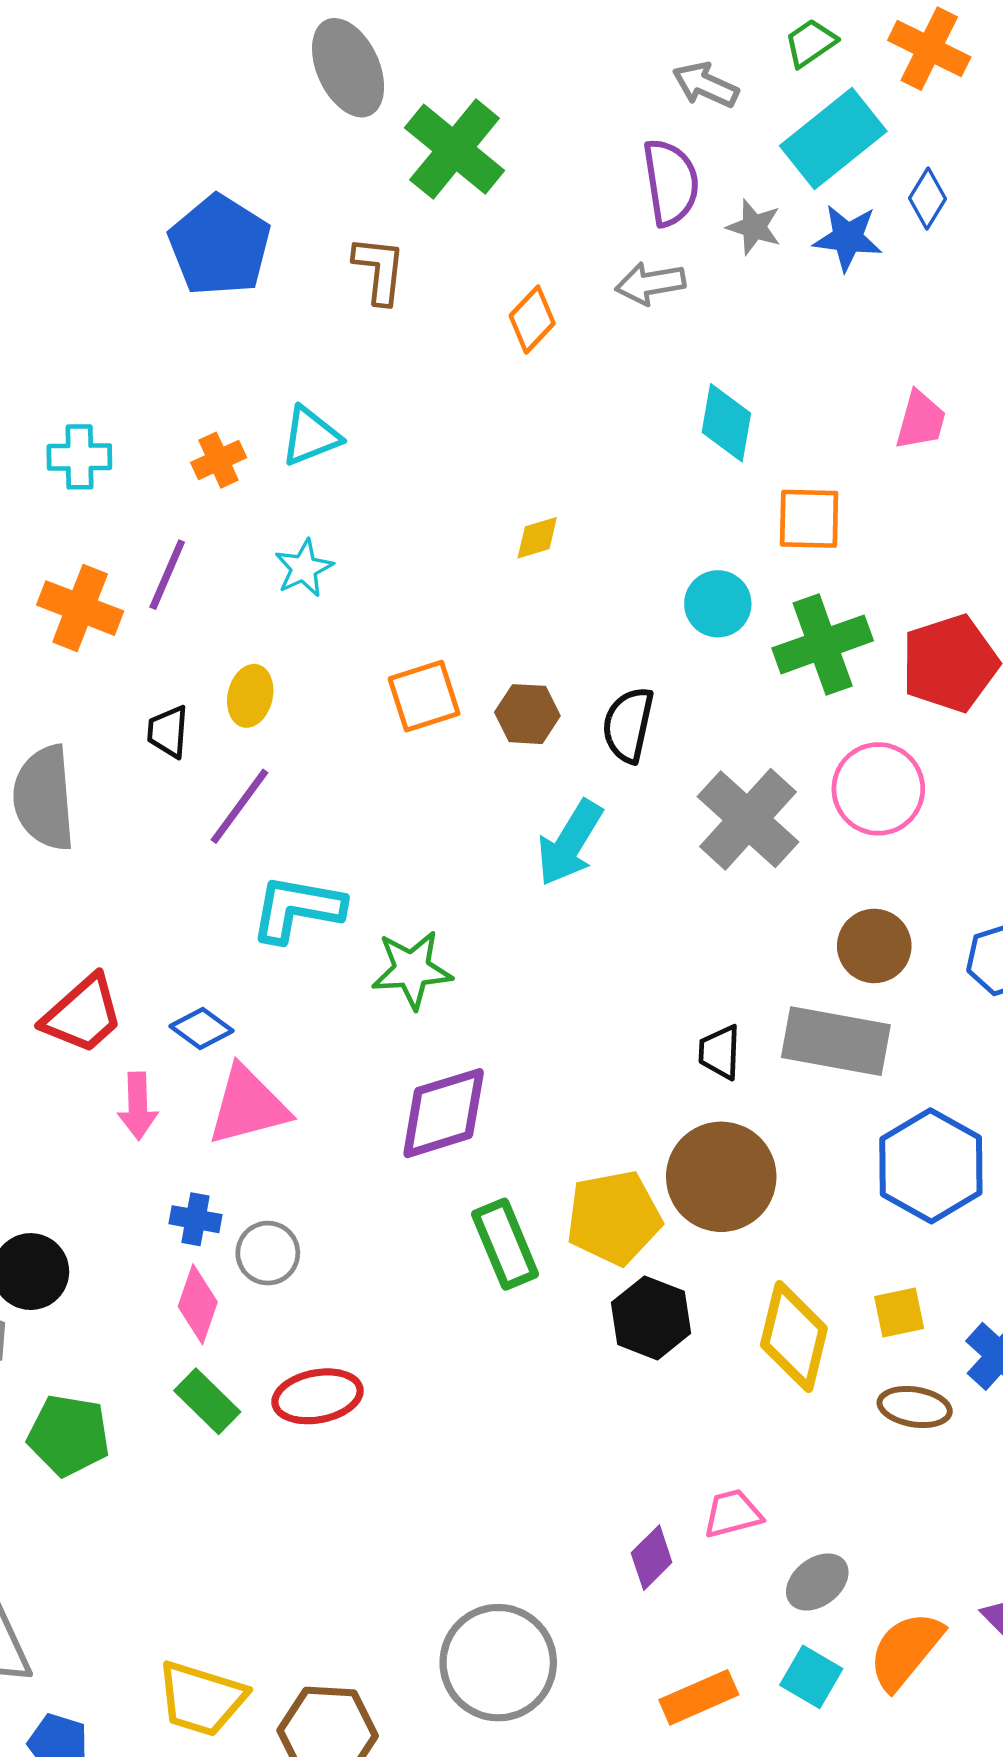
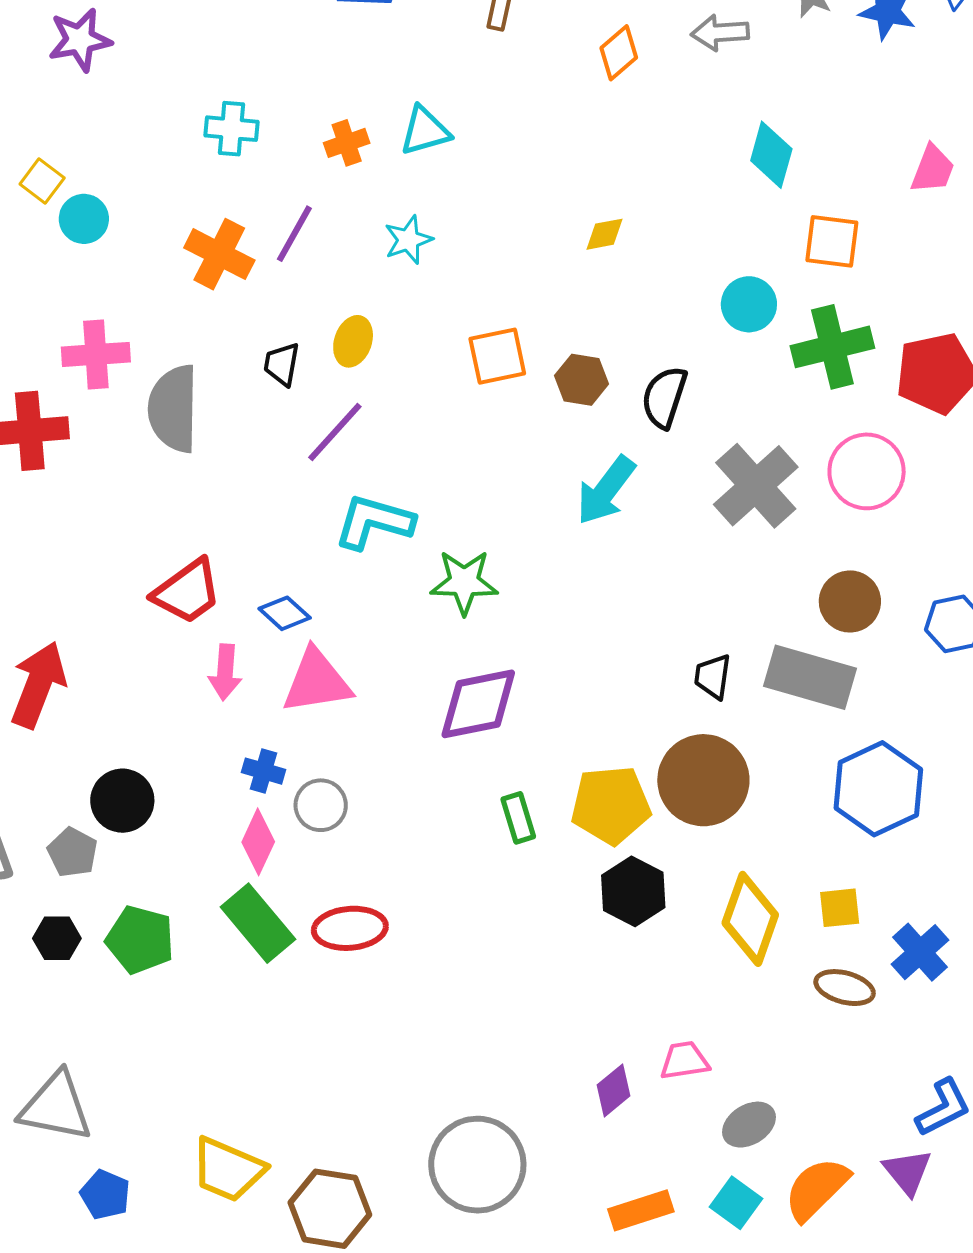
green rectangle: (505, 1244) -> (518, 818), size x0.7
green rectangle: (207, 1401) -> (258, 923), size x1.4

